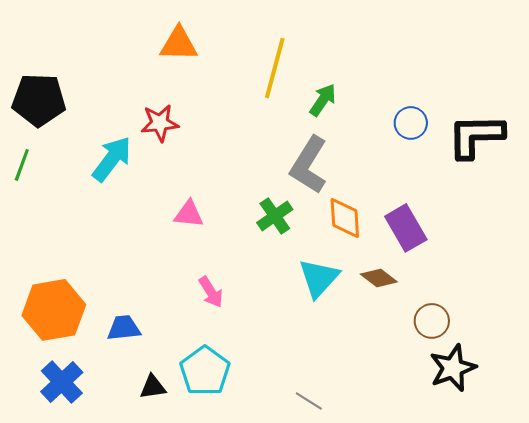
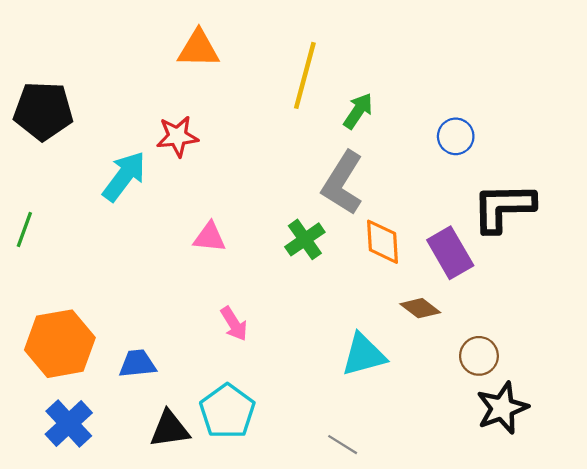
black L-shape: (476, 136) -> (503, 207), moved
green line: (22, 165) -> (24, 229), moved
cyan triangle: (319, 278) -> (364, 355), moved, turned 33
black triangle: (153, 387) -> (170, 429), size x1.4

